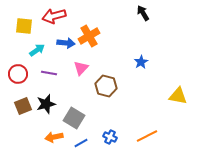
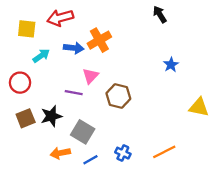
blue star: (141, 62) -> (171, 65), moved
purple line: (49, 73) -> (74, 93), moved

